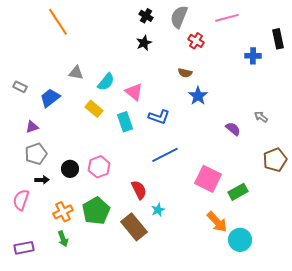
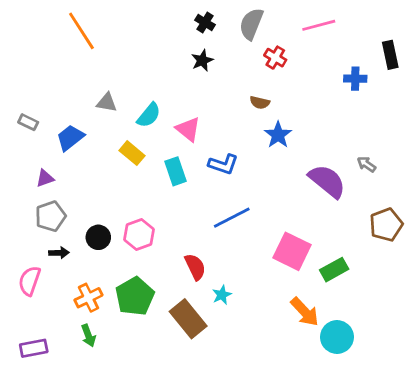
purple semicircle: (233, 129) -> (327, 181), size x1.8

